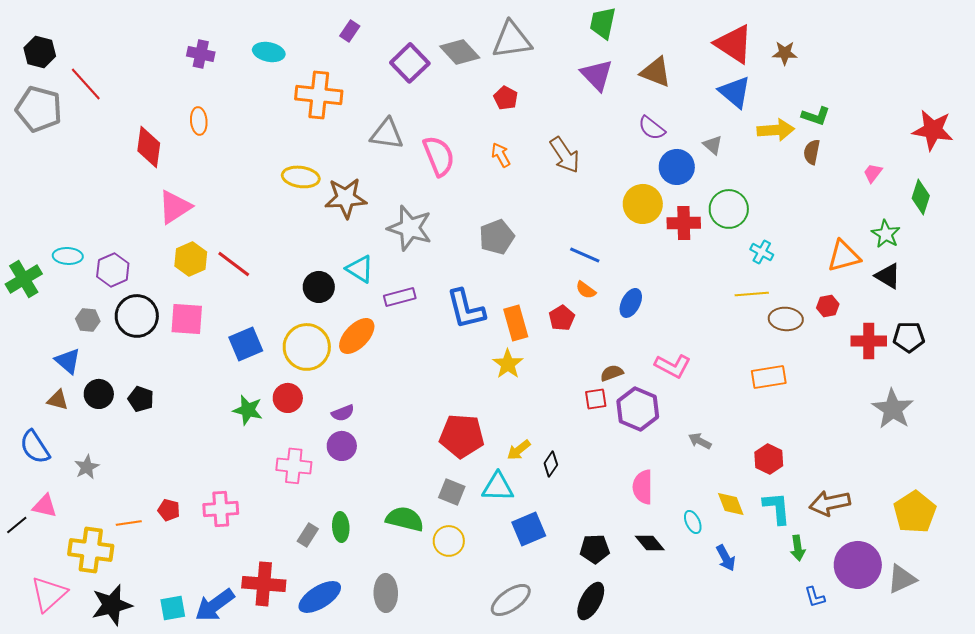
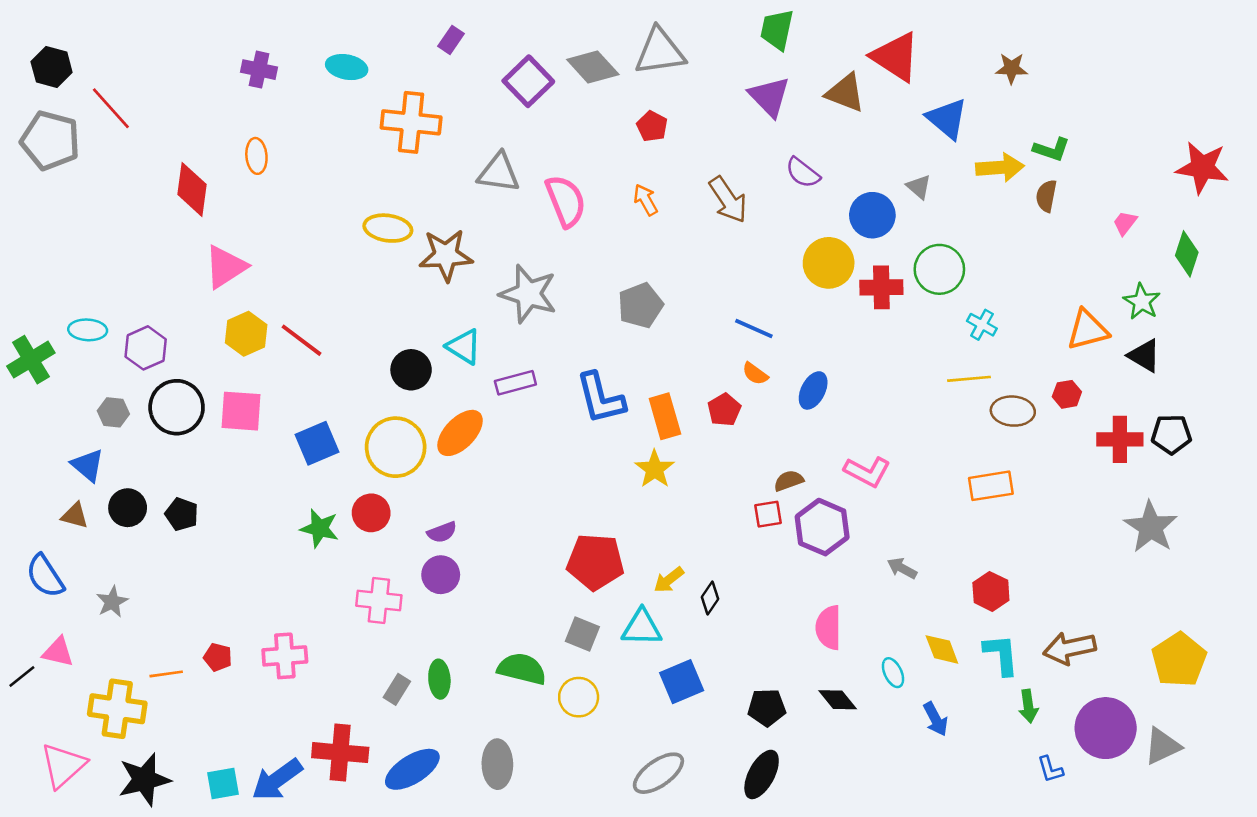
red triangle: (734, 44) -> (896, 57), moved
purple semicircle: (652, 128) -> (803, 173), moved

